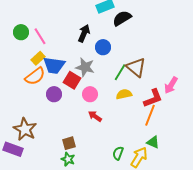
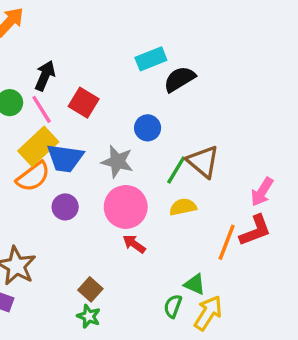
black arrow: (84, 33) -> (45, 76), moved
yellow rectangle: (38, 58) -> (38, 146), size x1.6
red square: (72, 80) -> (84, 103), moved
pink circle: (90, 94) -> (126, 207), size x1.6
red L-shape: (153, 98) -> (255, 230), moved
green triangle: (153, 142) -> (195, 284), moved
brown square: (69, 143) -> (90, 289), turned -32

